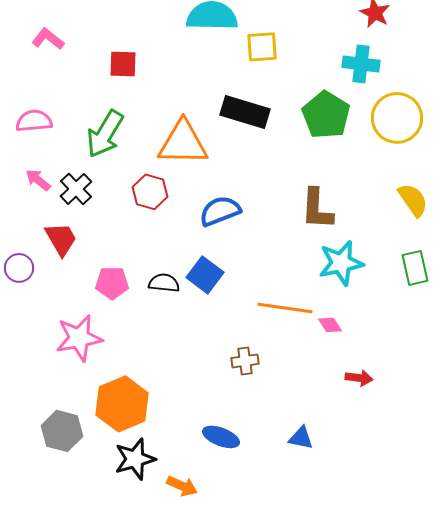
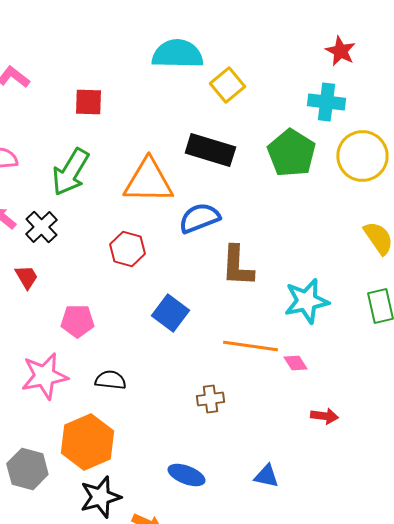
yellow square: (262, 47) -> (227, 85), turned -36
red hexagon: (150, 192) -> (127, 249), moved
brown L-shape: (317, 209) -> (237, 266), moved
blue semicircle: (220, 211) -> (199, 218), moved
red trapezoid: (61, 239) -> (26, 277), size x0.7
black semicircle: (164, 283) -> (110, 380), moved

